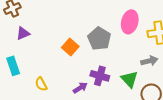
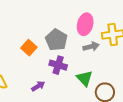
gray arrow: (149, 61) -> (91, 47), moved
purple cross: (100, 76) -> (58, 65), moved

